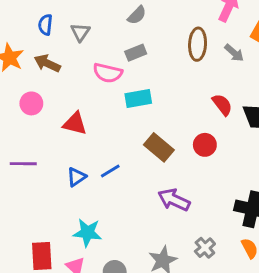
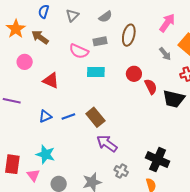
gray triangle: (80, 32) -> (72, 15), moved
brown ellipse: (198, 44) -> (129, 35), moved
red circle: (205, 145) -> (134, 74), moved
brown rectangle: (159, 147) -> (95, 117), moved
gray cross: (205, 248) -> (121, 171), moved, turned -32

